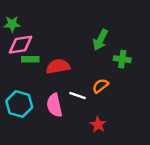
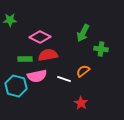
pink diamond: (21, 45) -> (40, 37), moved, turned 35
green rectangle: (30, 59) -> (25, 59), moved
pink semicircle: (54, 105) -> (37, 76), moved, turned -90

